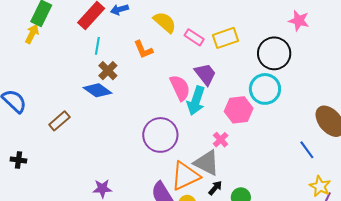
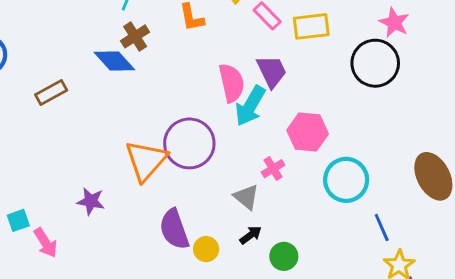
pink star: (299, 21) -> (394, 23), moved
cyan circle: (265, 89) -> (346, 180), moved
blue line: (307, 150) -> (382, 227), moved
gray triangle: (207, 163) -> (246, 197), size x0.7
orange triangle: (185, 176) -> (146, 160), moved, turned -36

